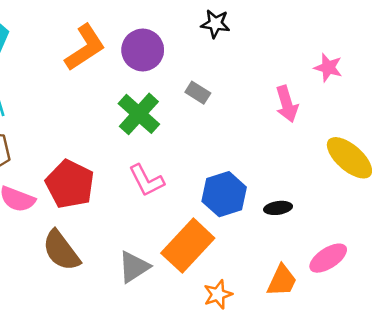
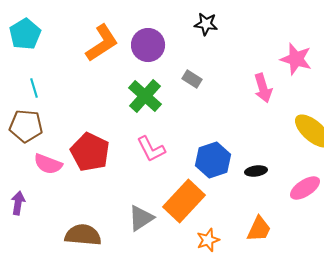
pink star: (328, 68) -> (296, 59), size x1.4
brown semicircle: (61, 251) -> (83, 235), moved, turned 132
pink ellipse: (328, 258) -> (305, 188), moved

